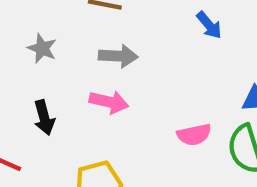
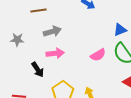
black arrow: (44, 118) -> (38, 70), moved

